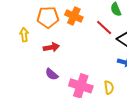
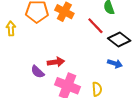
red arrow: (51, 47) -> (56, 62), moved

